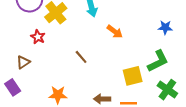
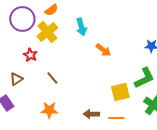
brown line: (81, 57) -> (52, 78), moved

